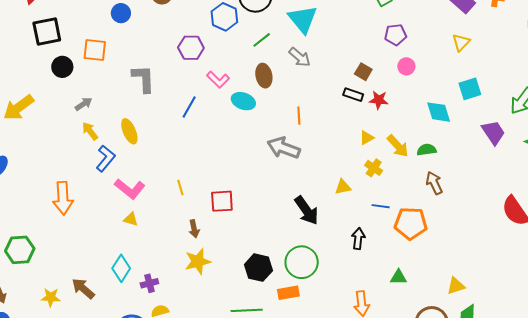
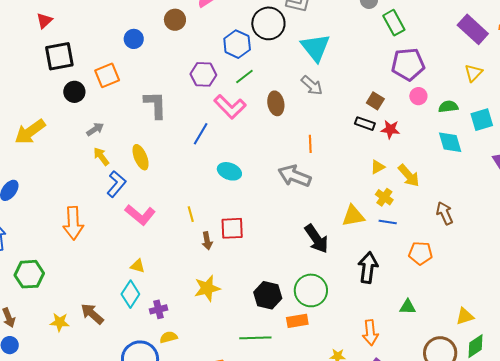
purple pentagon: (395, 35) -> (408, 64), size x1.5
green line: (262, 40) -> (244, 76), moved
orange square: (95, 50) -> (107, 75), turned -30
pink L-shape: (218, 80) -> (230, 107), size x1.4
cyan ellipse: (243, 101) -> (229, 171), moved
green semicircle: (427, 150) -> (448, 107), moved
yellow triangle: (343, 187) -> (353, 216), size x1.4
blue line: (381, 206) -> (388, 222), moved
yellow triangle: (131, 219) -> (138, 266), moved
orange pentagon: (411, 223) -> (421, 253), size x0.7
brown arrow: (194, 229) -> (207, 241), moved
black arrow: (358, 238) -> (368, 268), size x1.4

